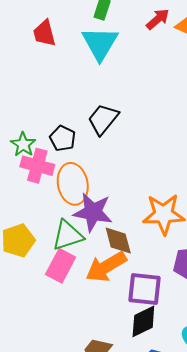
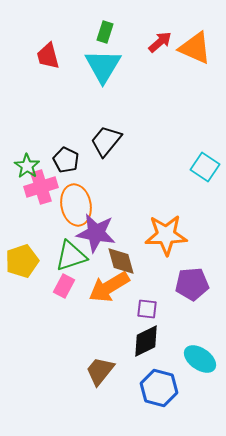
pink cross: (37, 166) -> (41, 187), turned -32
pink rectangle: (61, 266) -> (64, 286), size x0.7
purple square: (144, 289) -> (147, 309), size x0.6

